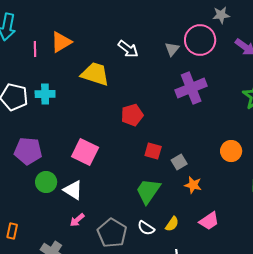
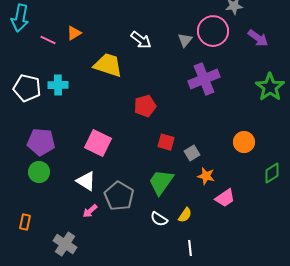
orange triangle: (61, 42) -> (74, 33), size x0.7
pink line: (35, 49) -> (48, 40), turned -63
green circle: (46, 182) -> (39, 172), moved
pink trapezoid: (209, 221) -> (225, 198), moved
gray pentagon: (112, 233) -> (119, 196), moved

